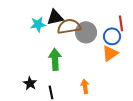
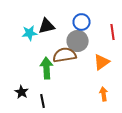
brown semicircle: (69, 26) -> (65, 55), moved
blue circle: (112, 36) -> (82, 22), moved
orange arrow: (85, 86) -> (104, 94), moved

